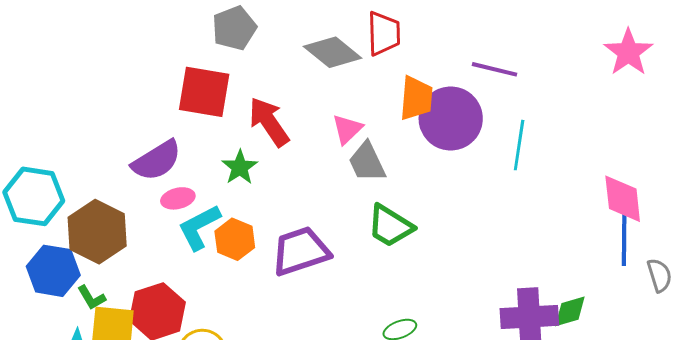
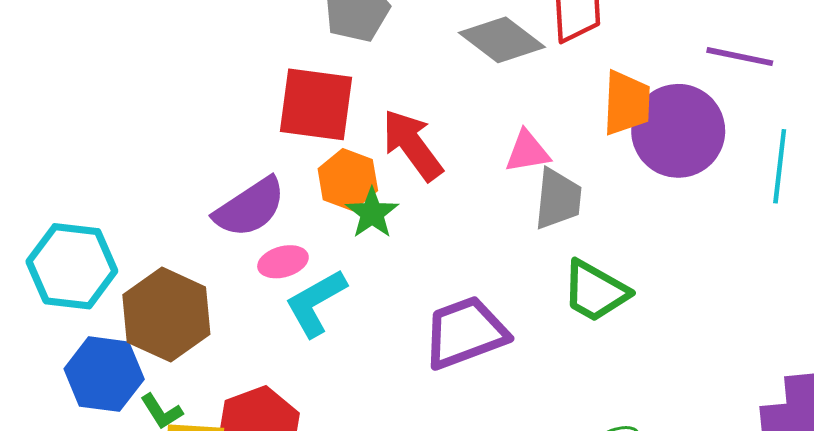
pink triangle: (347, 129) -> (527, 152), turned 36
gray trapezoid: (367, 162) -> (558, 199), turned -147
orange hexagon: (235, 239) -> (348, 180), moved

